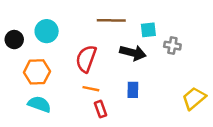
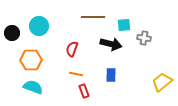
red semicircle: (86, 59) -> (72, 49), size x0.7

